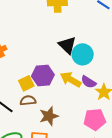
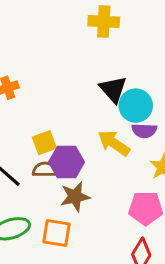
purple hexagon: (43, 75) -> (67, 162), moved
purple semicircle: (89, 82) -> (144, 131), moved, turned -35

